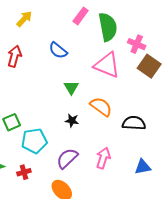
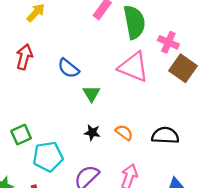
blue semicircle: (58, 50) -> (68, 68), moved
orange semicircle: (101, 107) -> (124, 133), moved, size x0.7

